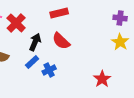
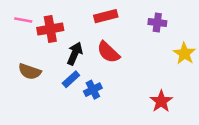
purple cross: (120, 18) -> (157, 23), moved
red cross: (16, 23) -> (50, 29), turned 36

